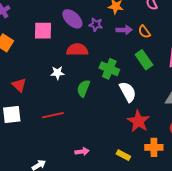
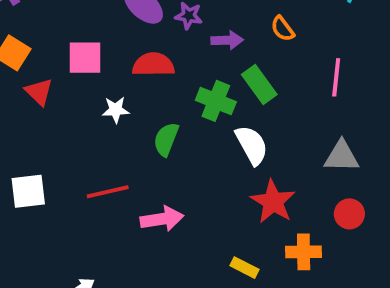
purple arrow: (124, 30) -> (227, 40), moved
pink square: (43, 31) -> (85, 58), moved
green rectangle: (144, 60) -> (259, 84), moved
red triangle: (19, 85) -> (39, 92), moved
pink arrow: (82, 152) -> (162, 219), moved, size x1.5

